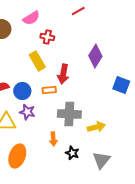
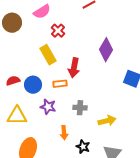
red cross: (47, 37) -> (58, 31), turned 32
purple star: (27, 112) -> (48, 107), moved
gray cross: (69, 114) -> (80, 108), size x0.6

